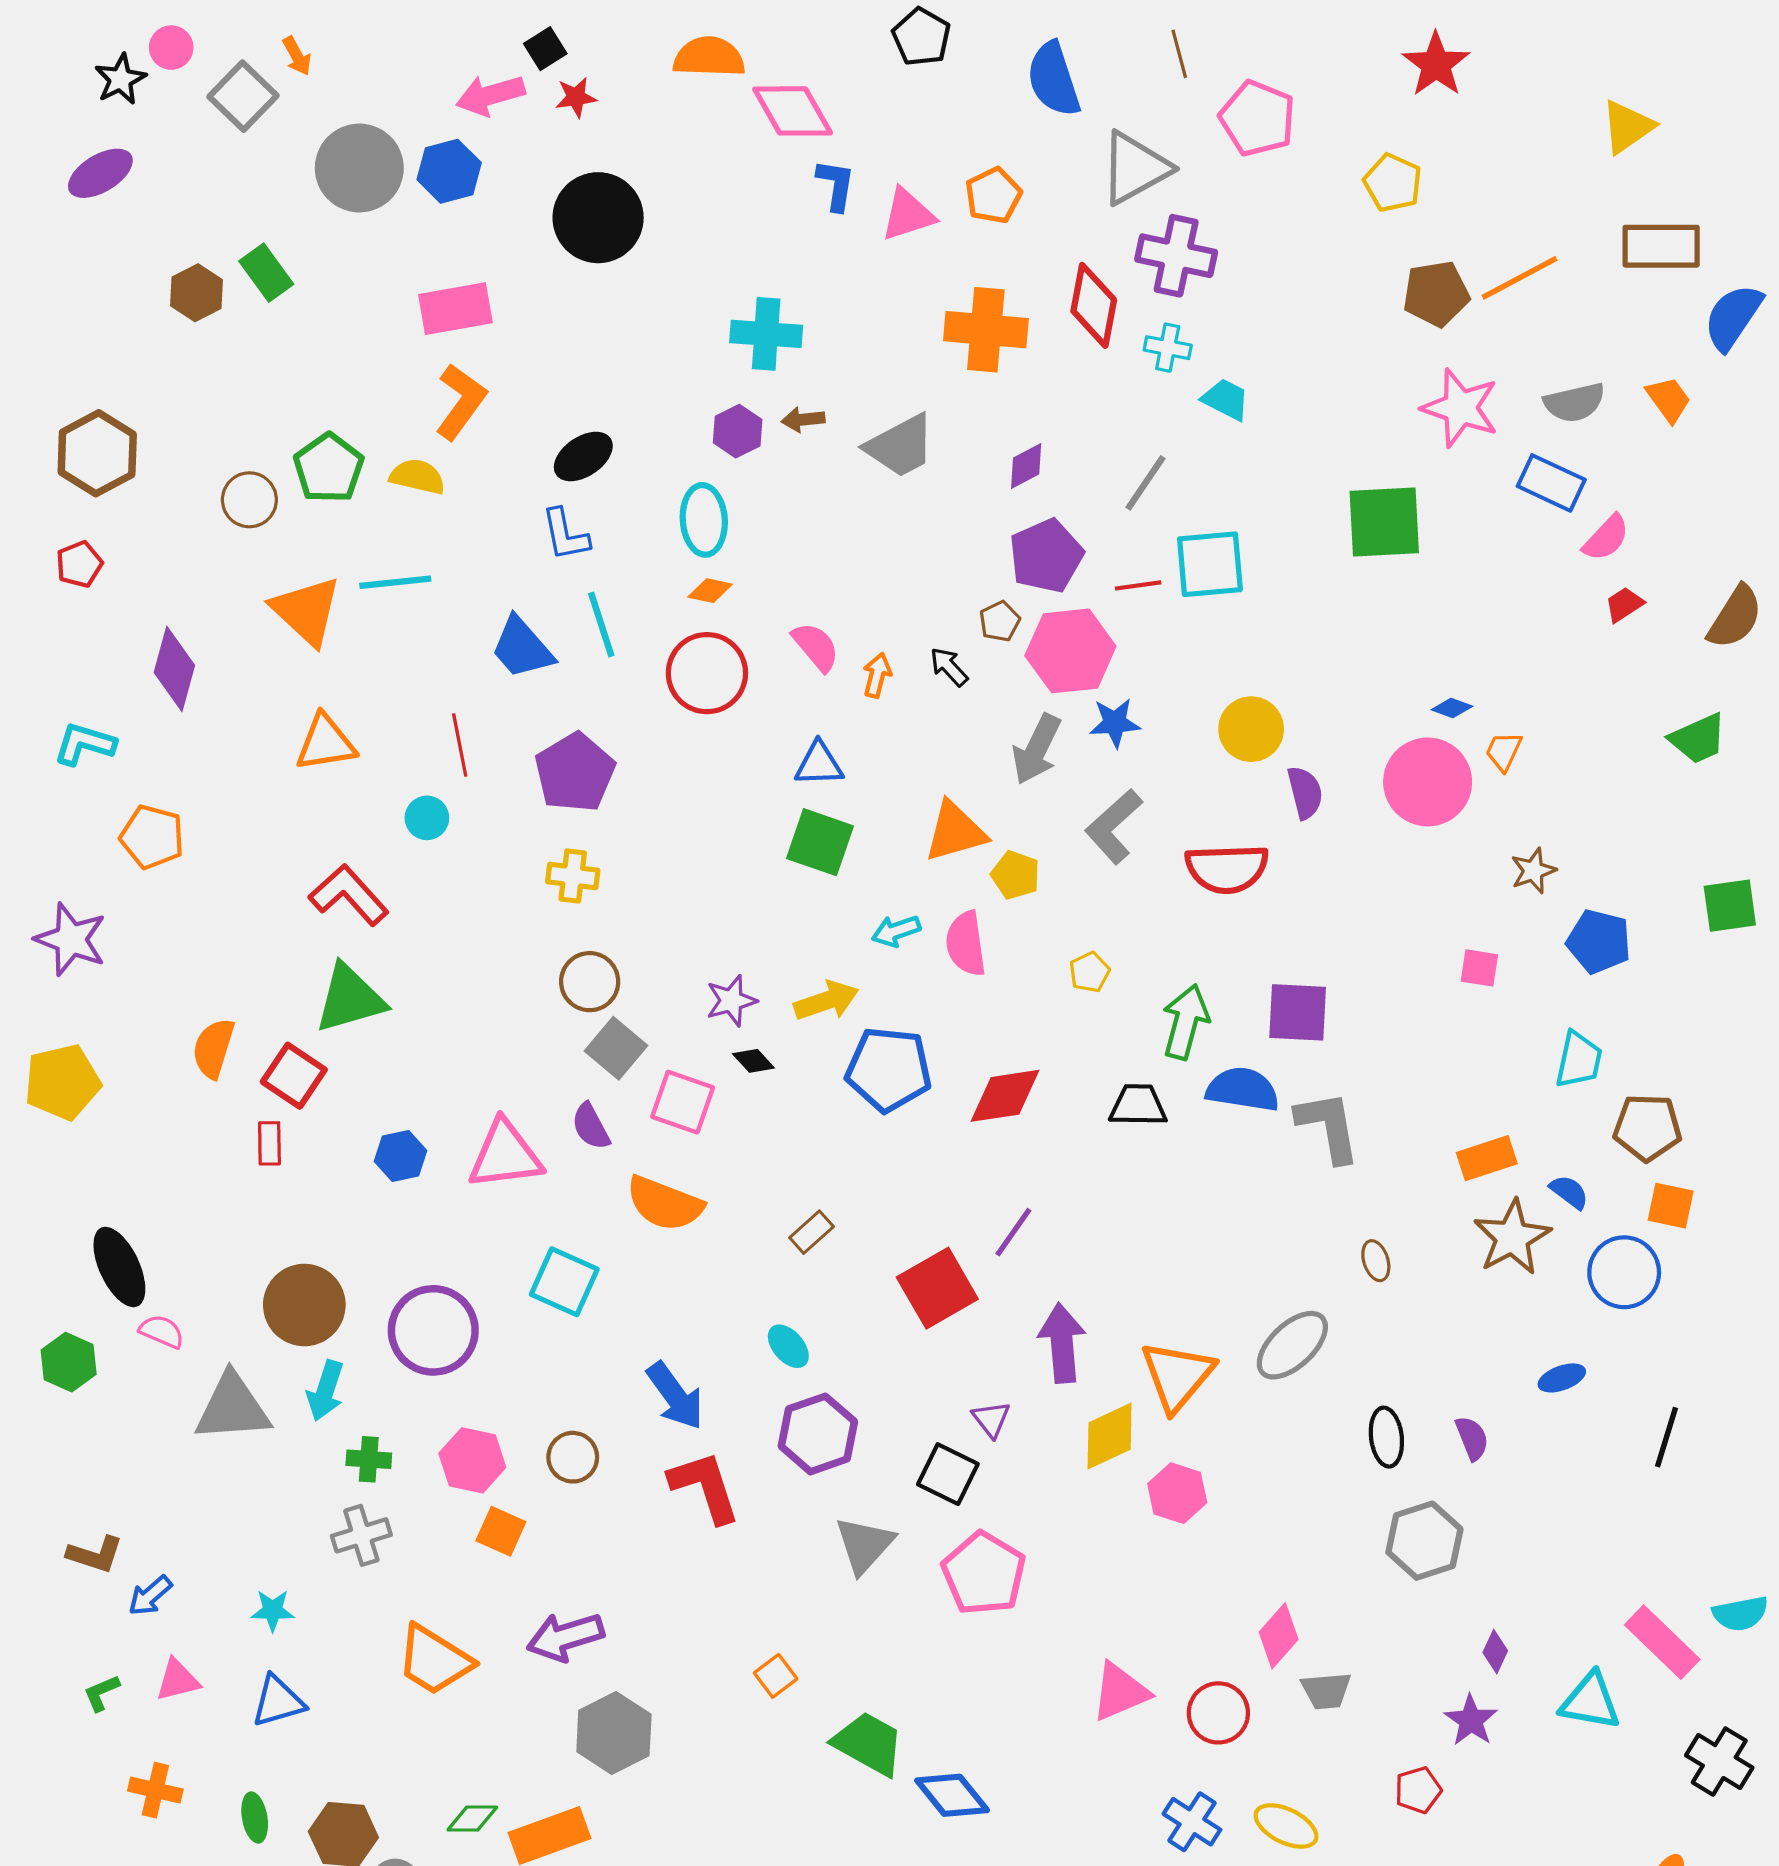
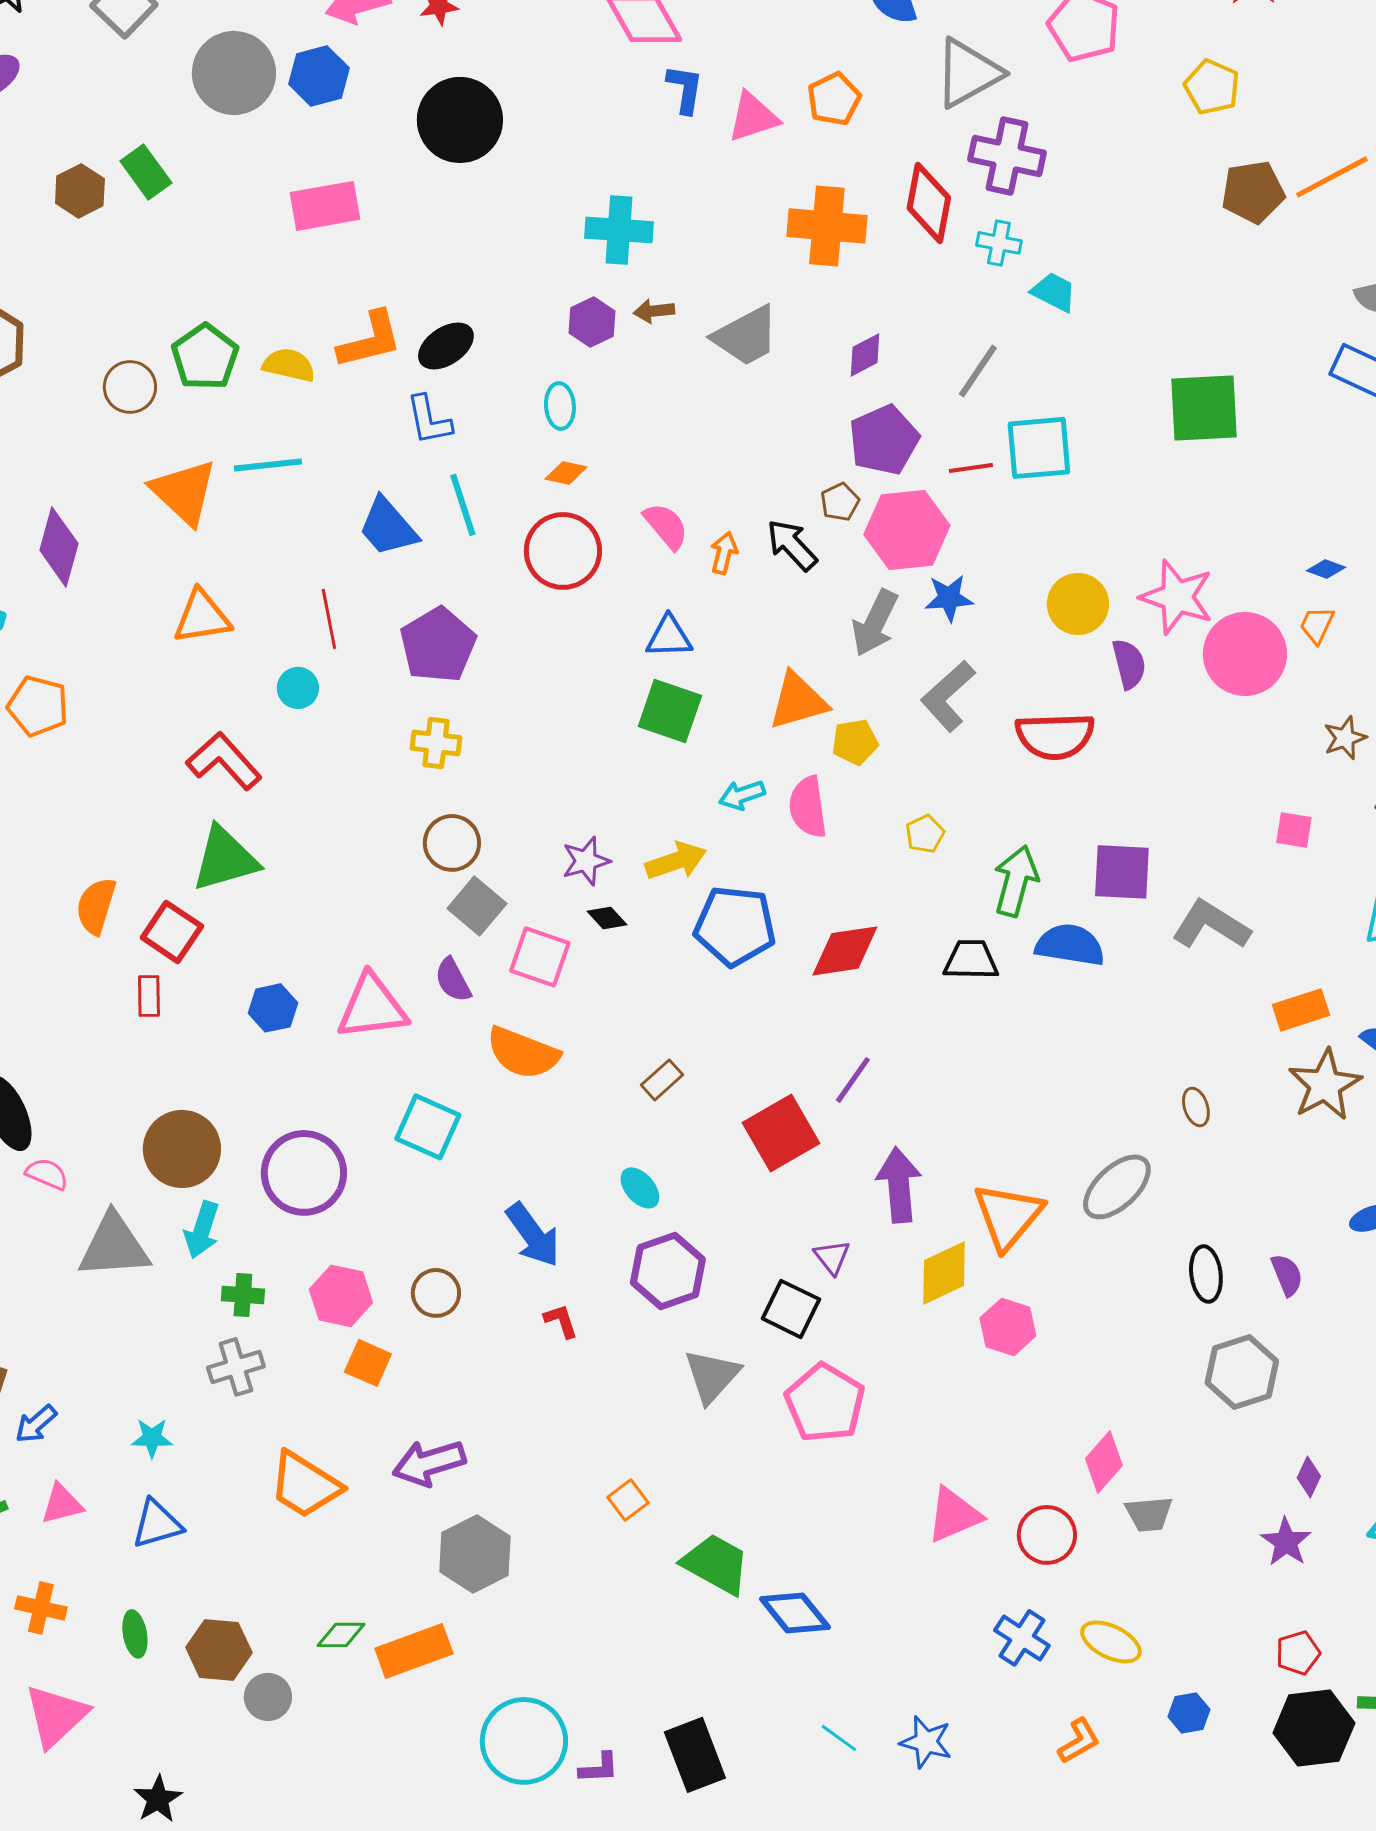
orange L-shape: (461, 402) -> (370, 340), moved, turned 40
pink star: (1460, 408) -> (1177, 597), moved
cyan ellipse: (704, 520) -> (560, 406), size x0.7
black arrow: (949, 667) -> (792, 545), size x1.4
blue diamond: (1452, 708) -> (1326, 569), moved
yellow pentagon: (1015, 875) -> (855, 742), turned -30
gray L-shape: (1328, 1126) -> (1211, 925), moved, turned -48
red L-shape: (705, 1487) -> (561, 1321), size x0.5
red pentagon: (1418, 1790) -> (1298, 1653), moved

